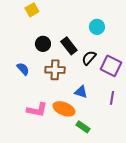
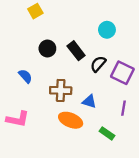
brown cross: (55, 70) -> (61, 90), moved
pink L-shape: (37, 110) -> (18, 119), moved
green rectangle: (83, 127) -> (107, 133), moved

